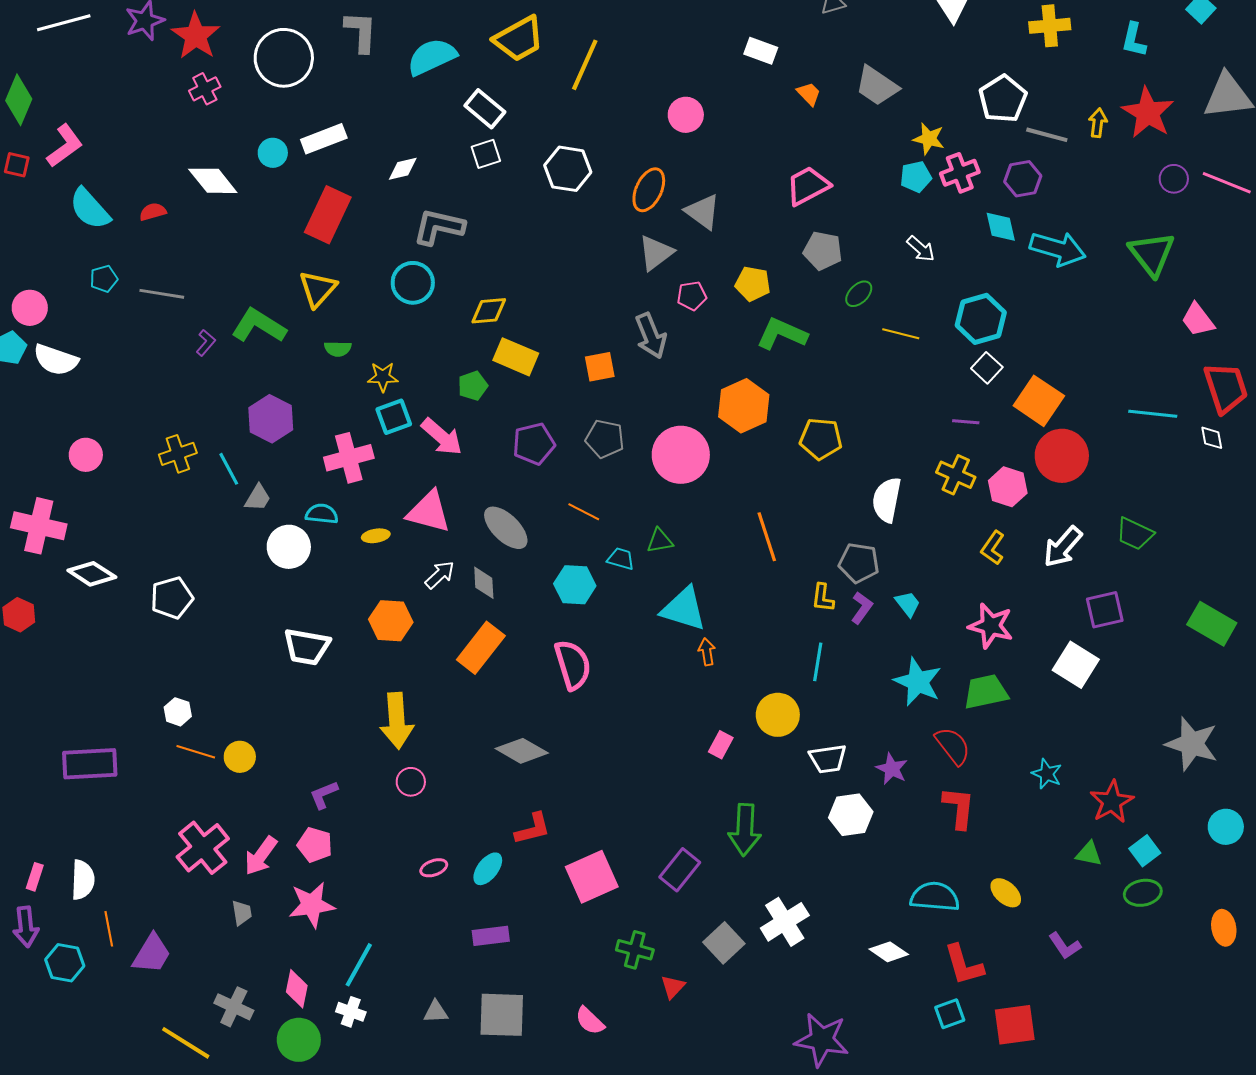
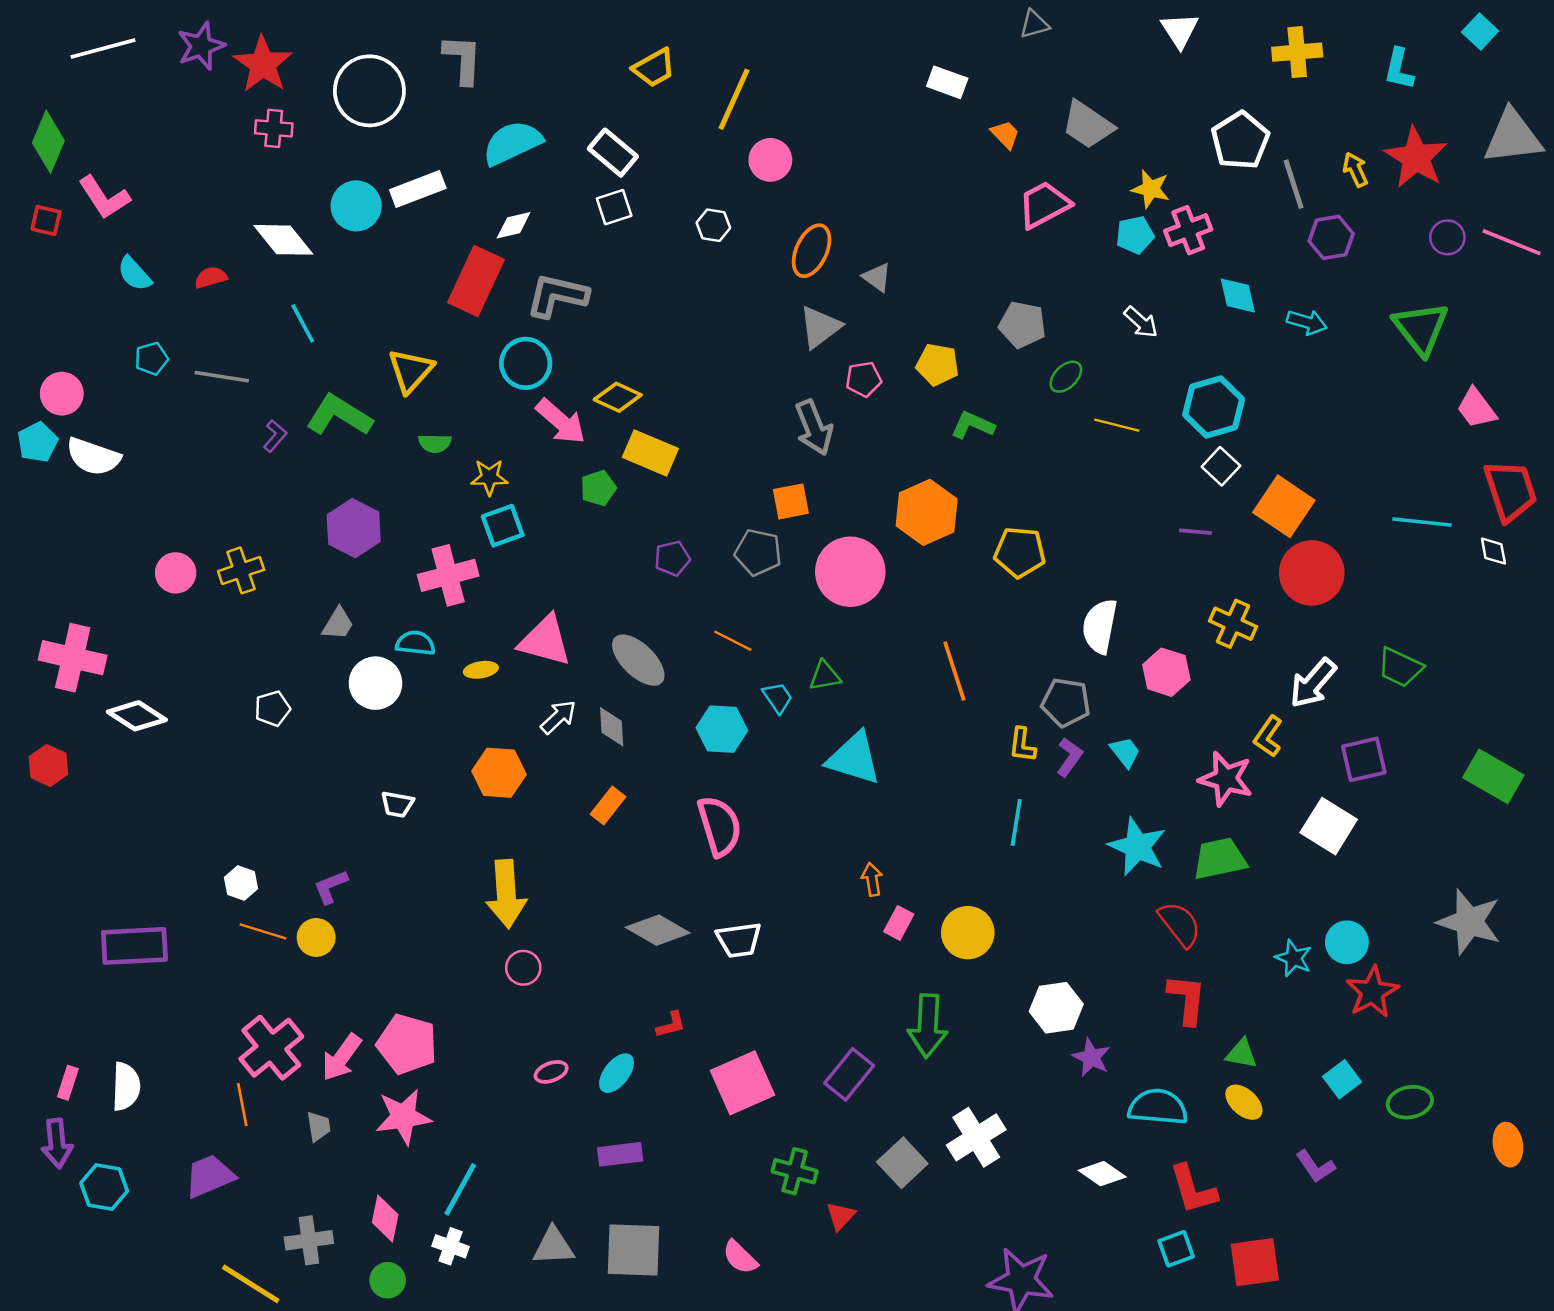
yellow trapezoid: (519, 39) -> (654, 68), size x0.7
cyan semicircle: (432, 57) -> (512, 143), moved
pink cross: (205, 89) -> (274, 128), turned 32
pink circle: (686, 115) -> (770, 160), moved
yellow arrow: (1098, 123) -> (1355, 170), turned -32
gray line: (1047, 135) -> (1294, 184), turned 57
pink L-shape: (65, 146) -> (104, 197), turned 93
cyan circle: (273, 153) -> (356, 206), size x1.4
white hexagon: (568, 169) -> (713, 225), size x0.6
purple hexagon: (1023, 179) -> (1331, 237), moved
pink trapezoid: (808, 186) -> (1044, 205), moved
cyan semicircle: (90, 209) -> (134, 274), size x0.7
gray triangle: (703, 212) -> (877, 277), size x0.7
red rectangle: (328, 215) -> (476, 281), moved
cyan arrow: (1058, 249) -> (1307, 322), size x0.6
yellow diamond: (489, 311) -> (618, 397), turned 30
green L-shape: (782, 334) -> (973, 425), size x0.7
orange square: (600, 367) -> (791, 501), moved
pink arrow: (442, 437) -> (561, 421), moved
purple pentagon: (534, 444) -> (672, 558), size x0.7
pink circle: (86, 455) -> (176, 573), moved
cyan line: (229, 469) -> (303, 323), moved
yellow cross: (956, 475) -> (1233, 624), moved
pink hexagon: (1008, 487) -> (1166, 672), moved
yellow L-shape: (993, 548) -> (1268, 736), moved
cyan trapezoid: (621, 559) -> (778, 698), turned 40
white pentagon: (172, 598) -> (273, 709), moved, size x0.7
white trapezoid: (307, 647) -> (397, 804), size x0.6
orange rectangle: (481, 648) -> (608, 805), size x0.6
orange arrow: (707, 652) -> (872, 879), moved
yellow circle: (778, 715) -> (968, 933), moved
white trapezoid: (828, 759) -> (739, 940), moved
purple star: (892, 769) -> (1091, 1057), moved
purple L-shape: (324, 795) -> (331, 887), moved
cyan circle: (1226, 827) -> (1347, 942), moved
red L-shape: (533, 829) -> (671, 1025), size x0.7
pink pentagon: (315, 845) -> (407, 1044), size x1.4
cyan square: (1145, 851) -> (1342, 1079), moved
green triangle: (1089, 854) -> (1241, 1054), moved
orange line: (109, 929) -> (242, 1105), moved
purple trapezoid: (152, 954) -> (210, 1176), turned -144
gray cross: (234, 1007) -> (309, 1240), turned -33
gray triangle: (436, 1012) -> (554, 1246), size x1.4
green circle: (299, 1040) -> (388, 1280), size x0.7

